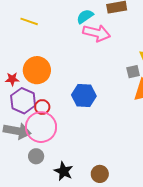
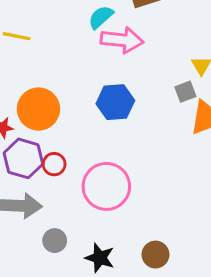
blue hexagon: (84, 95) -> (115, 102), moved
pink circle: (41, 127) -> (106, 186), moved

